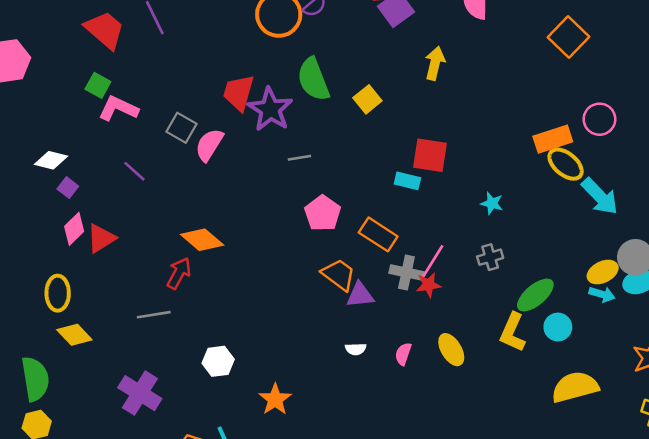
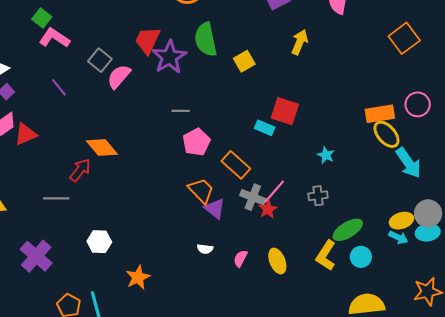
gray line: (299, 158) -> (181, 111), moved
red star: (428, 285) -> (268, 209), turned -30
purple triangle: (360, 295) -> (215, 209), turned 35

